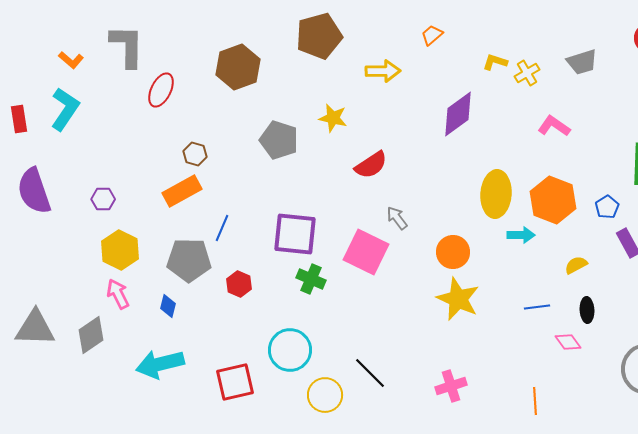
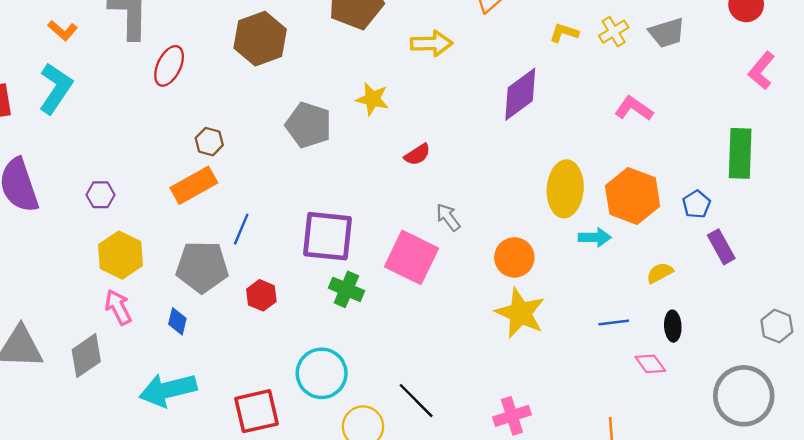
yellow cross: (527, 73) -> (614, 32), moved
red semicircle: (371, 165) -> (417, 155), size x0.7

